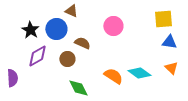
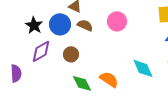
brown semicircle: (82, 43) -> (85, 25), moved
cyan diamond: (139, 73) -> (143, 68), turned 30
orange semicircle: (113, 76) -> (109, 79), moved

